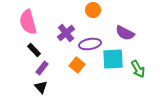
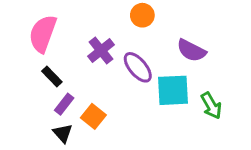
pink semicircle: (28, 22) -> (43, 34), turned 35
purple ellipse: (90, 44) -> (138, 67), turned 60
orange square: (77, 65) -> (93, 116), moved

